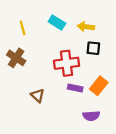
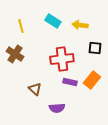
black square: (93, 48) -> (95, 48), moved
purple semicircle: (91, 116) -> (57, 108), moved

